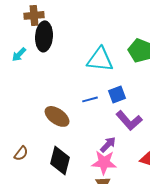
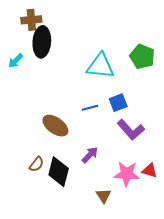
purple arrow: (108, 144) -> (90, 155), moved
brown semicircle: (21, 153) -> (37, 164), moved
pink star: (104, 162) -> (127, 174), moved

